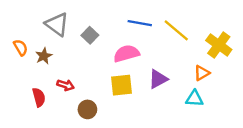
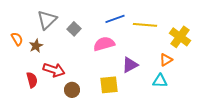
blue line: (140, 23) -> (115, 19), turned -30
gray triangle: (57, 24) -> (47, 20), turned 40
yellow line: (176, 30) -> (145, 25), turned -35
red arrow: (66, 85) -> (54, 70), size x1.5
yellow square: (122, 85) -> (109, 85), moved

